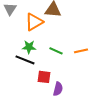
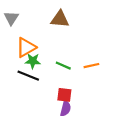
orange triangle: (34, 22) -> (26, 47), moved
red square: (44, 77) -> (64, 95), moved

